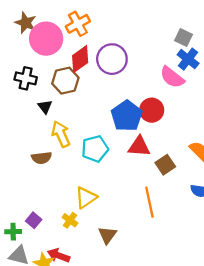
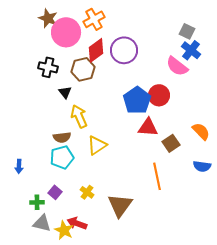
cyan pentagon: (95, 149) -> (62, 157), moved
yellow triangle: (86, 198) -> (97, 145), moved
brown triangle: (107, 235) -> (120, 205), size x1.5

